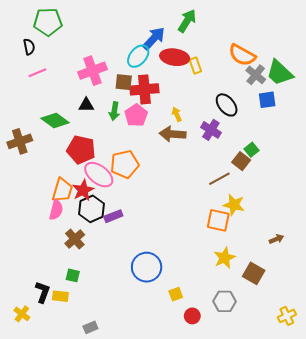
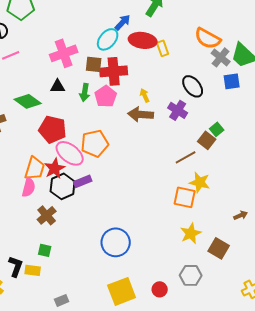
blue arrow: (154, 38) -> (123, 22), size x0.7
purple rectangle: (113, 216) -> (83, 181), moved
yellow square: (176, 294) -> (122, 291), moved, size x2.0

